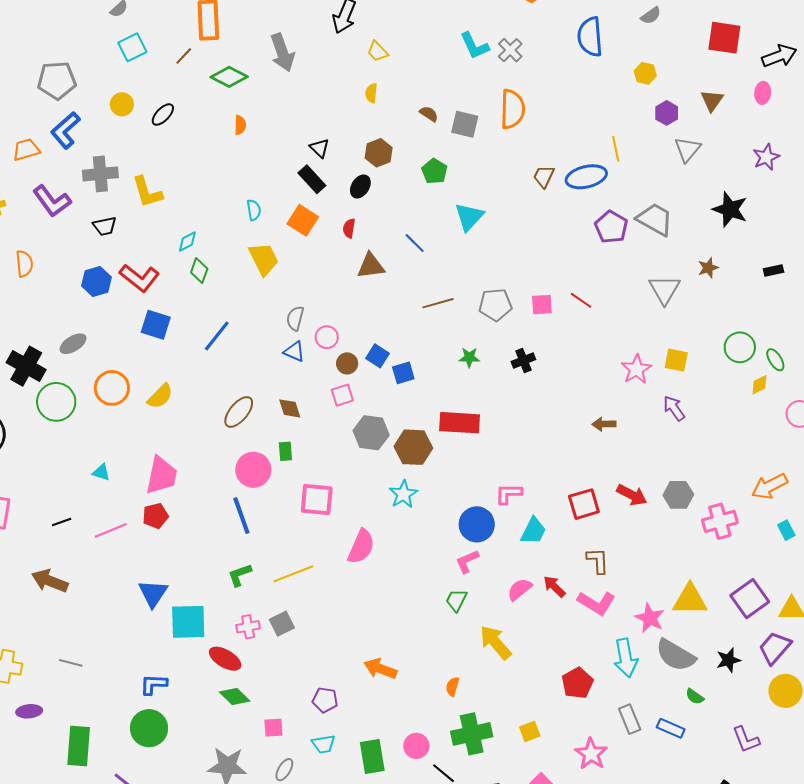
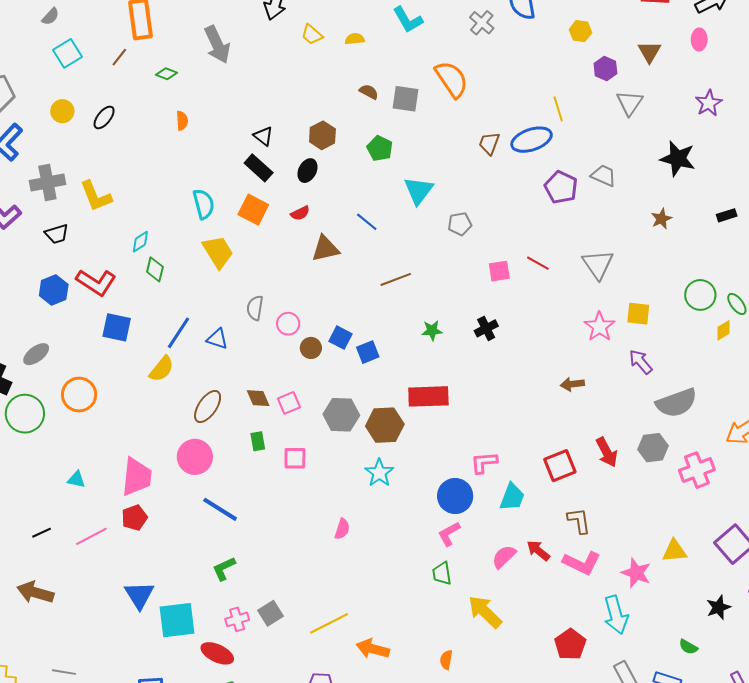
gray cross: (510, 50) -> (482, 23), moved
green diamond: (229, 77) -> (167, 74), size x0.6
yellow semicircle: (371, 93) -> (355, 39), moved, turned 84
orange semicircle: (512, 109) -> (452, 79), turned -30
cyan semicircle: (254, 210) -> (204, 204), size x1.4
gray trapezoid: (655, 219) -> (604, 176), size x0.7
red semicircle: (349, 228) -> (300, 213), turned -120
gray triangle: (664, 290) -> (598, 264), moved
gray pentagon: (495, 305) -> (460, 224), moved, size x0.7
blue triangle: (294, 352) -> (217, 339), moved
pink square: (342, 395) -> (289, 403), moved
yellow semicircle: (160, 396) -> (162, 369), moved
pink circle: (253, 470) -> (195, 457), moved
red arrow: (632, 495) -> (607, 452), turned 40
pink square: (317, 499) -> (295, 458), moved, size x0.7
blue line: (241, 516) -> (220, 509), turned -33
pink semicircle: (361, 547) -> (342, 529), size x0.6
yellow line: (293, 574) -> (329, 623), moved
green trapezoid: (456, 600) -> (442, 573), turned -30
yellow triangle: (690, 600) -> (674, 551), size x0.7
gray semicircle: (676, 655) -> (676, 403), moved, turned -45

